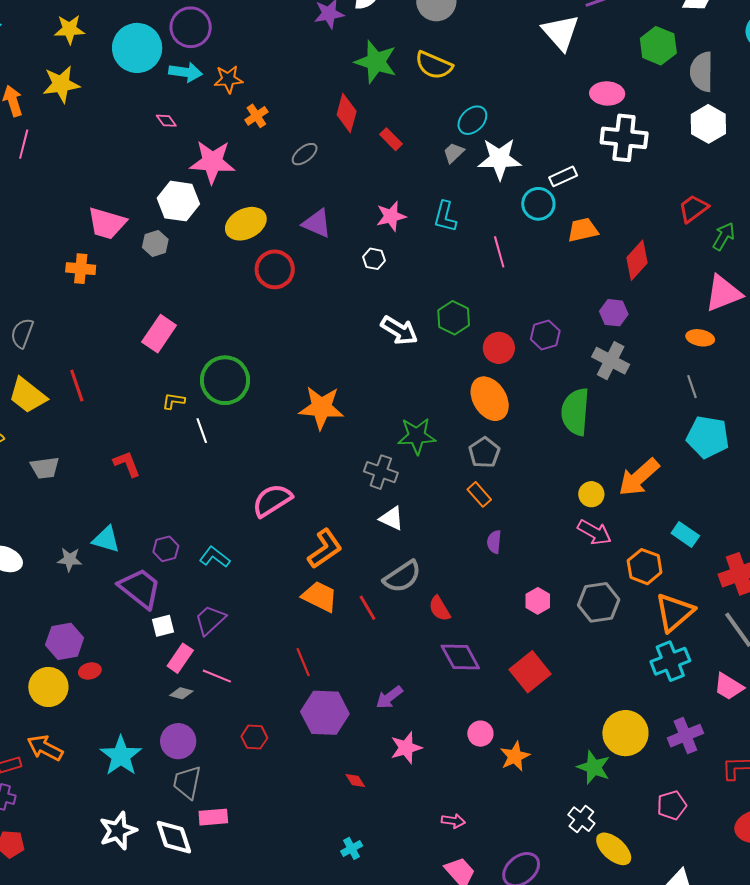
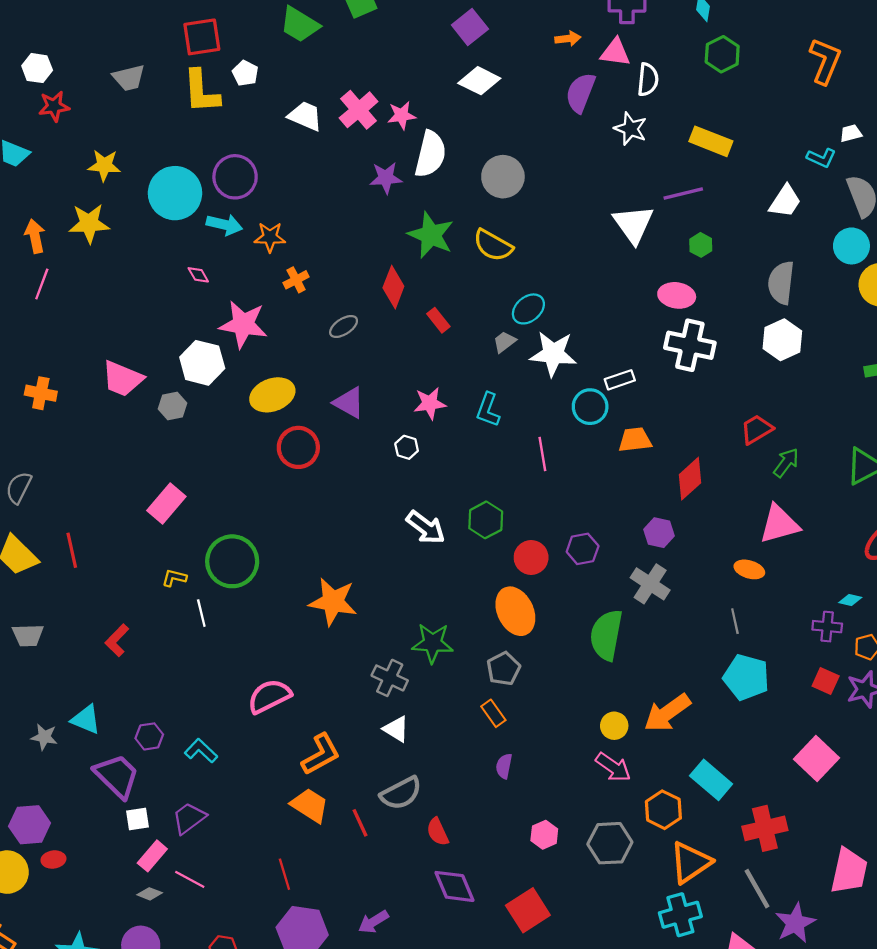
green hexagon: (658, 46) -> (701, 245), moved, size x0.6
orange cross: (81, 269) -> (41, 393), moved
red L-shape: (127, 464) -> (117, 640), turned -120
cyan rectangle: (685, 535) -> (711, 780), size x1.4

